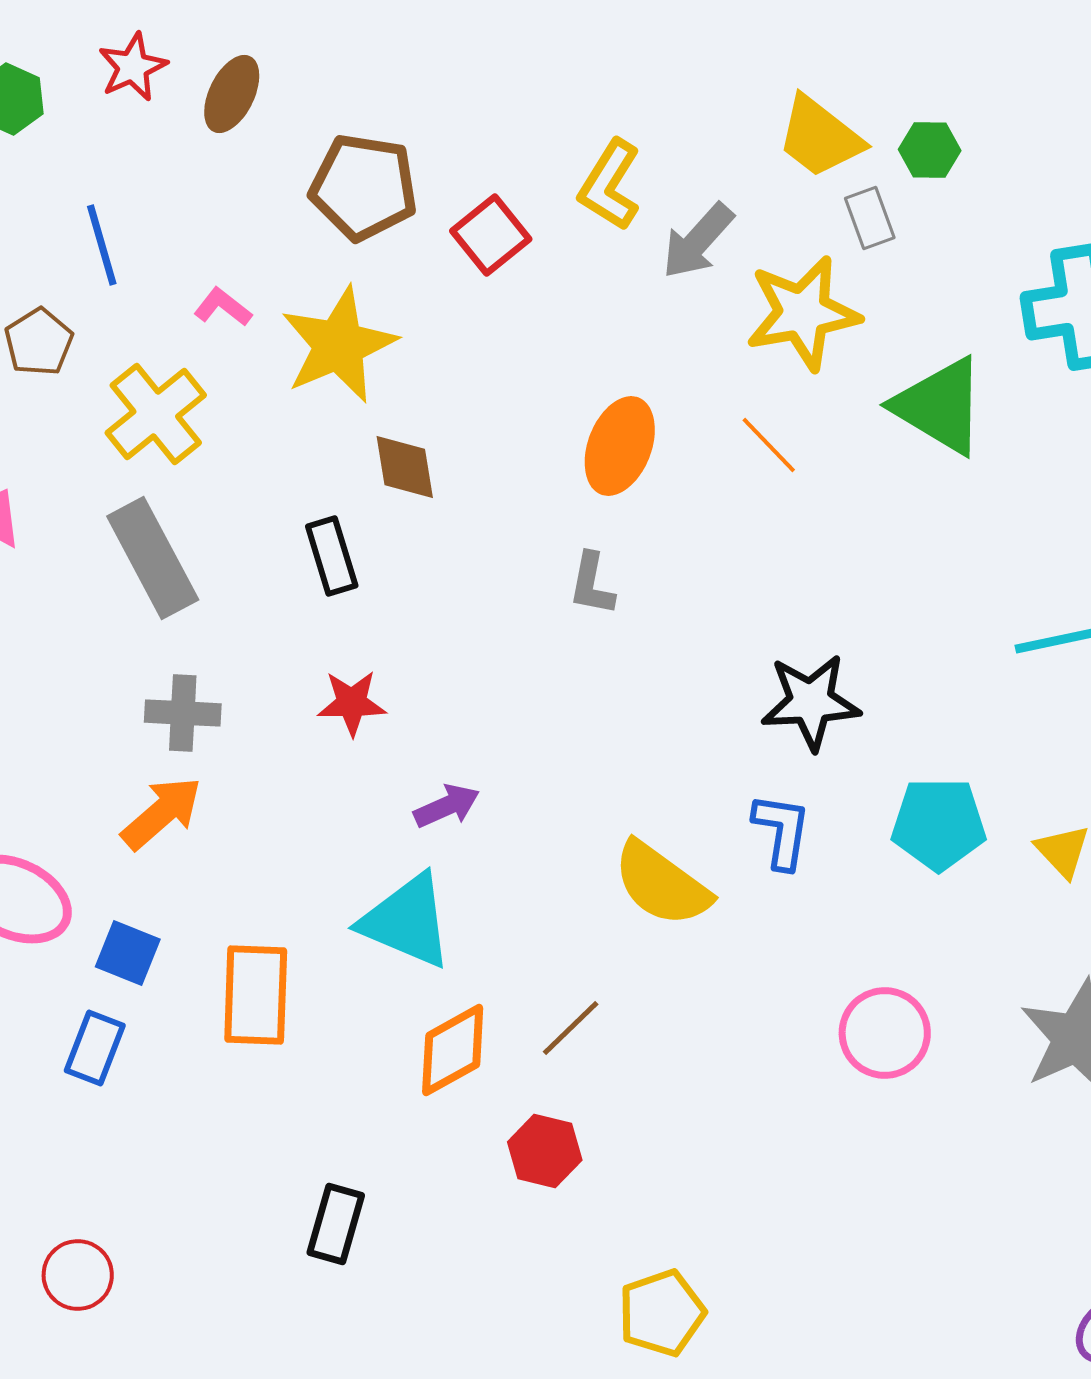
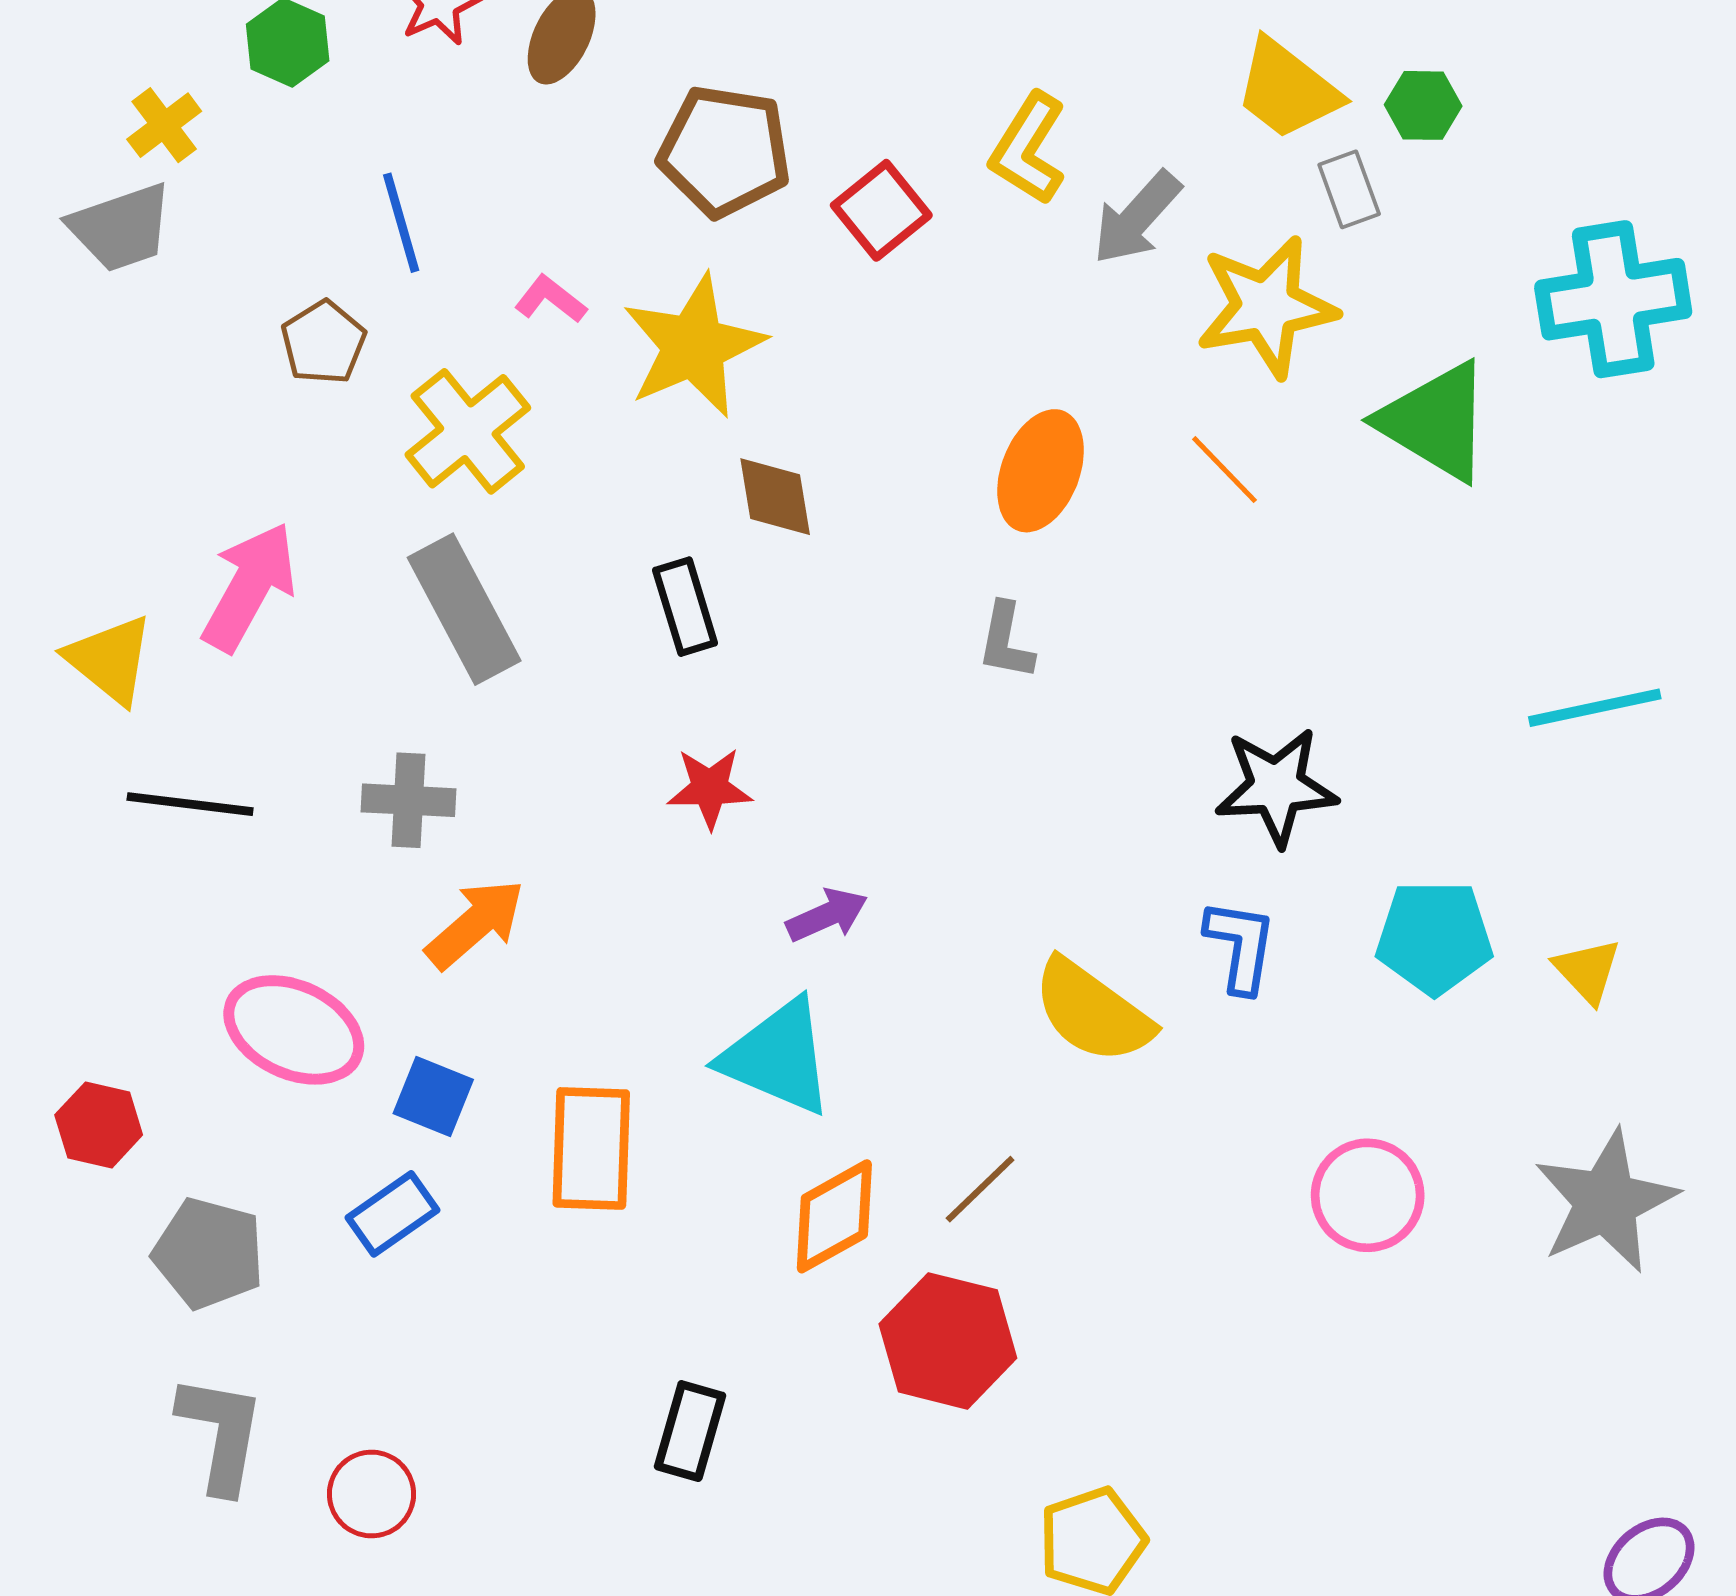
gray cross: (183, 713) -> (409, 800), moved
blue rectangle: (95, 1048) -> (393, 1214), turned 34
red hexagon: (545, 1151) -> (948, 1341), size x1.5

